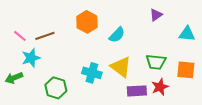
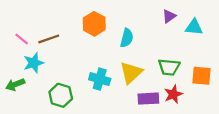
cyan triangle: (187, 34) -> (194, 27), moved
cyan semicircle: (117, 35) -> (127, 38), turned -30
yellow triangle: (121, 67) -> (131, 73), turned 40

